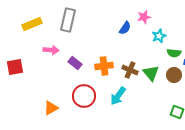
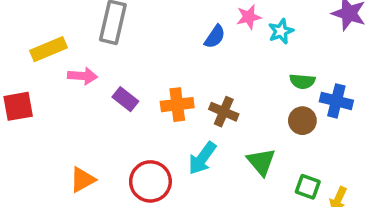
yellow rectangle: (32, 24) -> (49, 49), moved
cyan star: (159, 36) -> (281, 31), moved
green triangle: (151, 73) -> (261, 162), moved
red circle: (84, 96) -> (150, 181), moved

